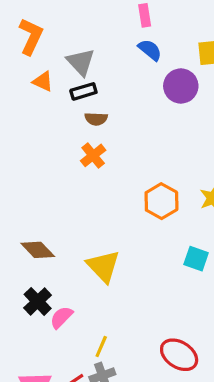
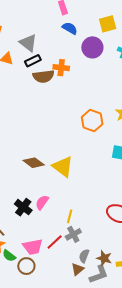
brown semicircle: (96, 119) -> (43, 76), size x1.5
orange cross: (93, 155) -> (61, 68), moved, turned -35
brown diamond: (38, 250) -> (34, 163), moved
black cross: (38, 301) -> (23, 207), moved

